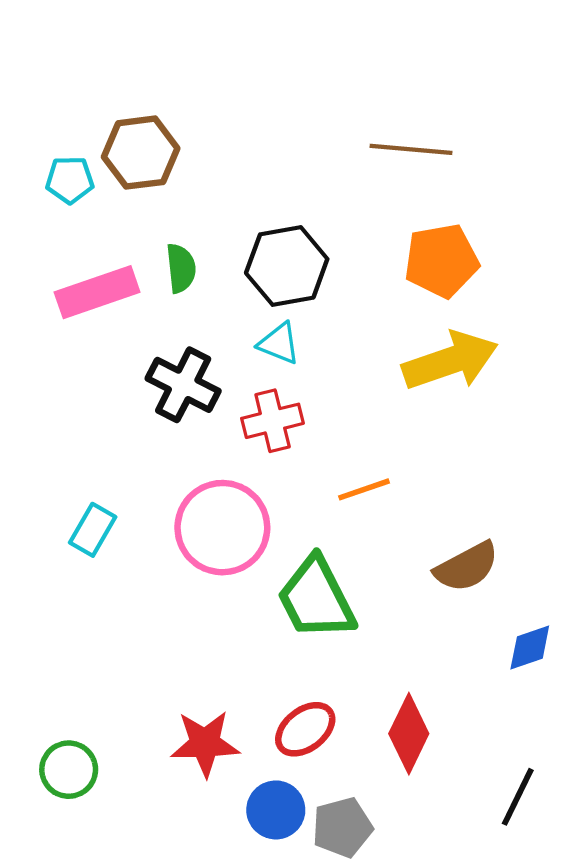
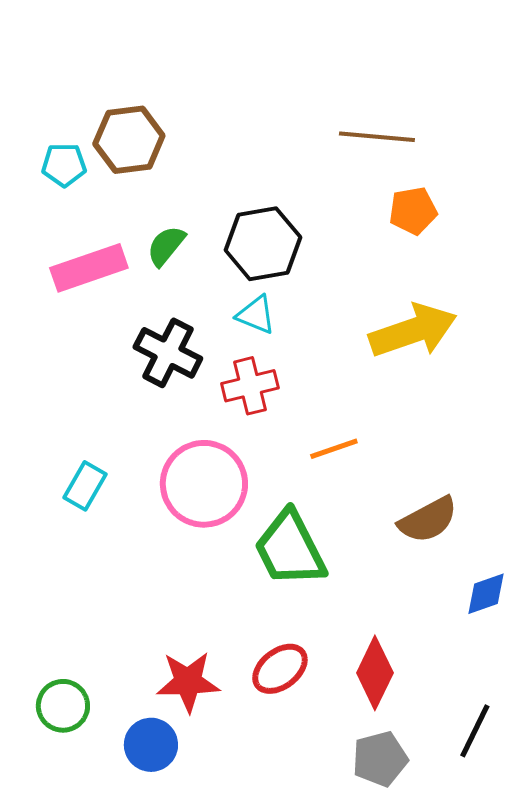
orange pentagon: (441, 261) -> (413, 211), moved, size x0.7
green semicircle: (181, 268) -> (166, 246), turned -135
blue circle: (276, 810) -> (151, 745), moved
gray pentagon: (342, 827) -> (380, 759), moved

